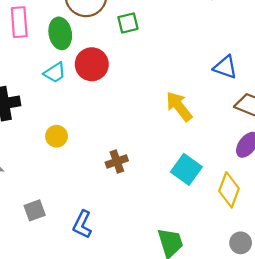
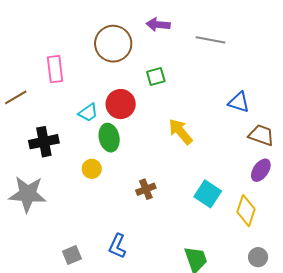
green square: (128, 23) -> (156, 77), moved
green ellipse: (60, 33) -> (109, 138), moved
yellow arrow: (179, 106) -> (180, 132), moved
gray square: (35, 210) -> (72, 255), moved

